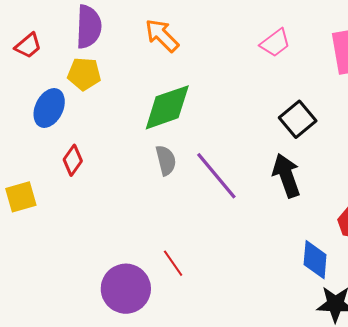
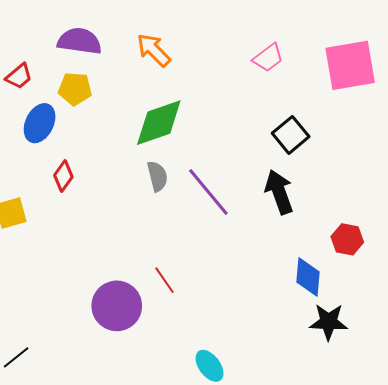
purple semicircle: (89, 27) -> (80, 41), turned -84
red trapezoid: (28, 46) -> (19, 76), moved

